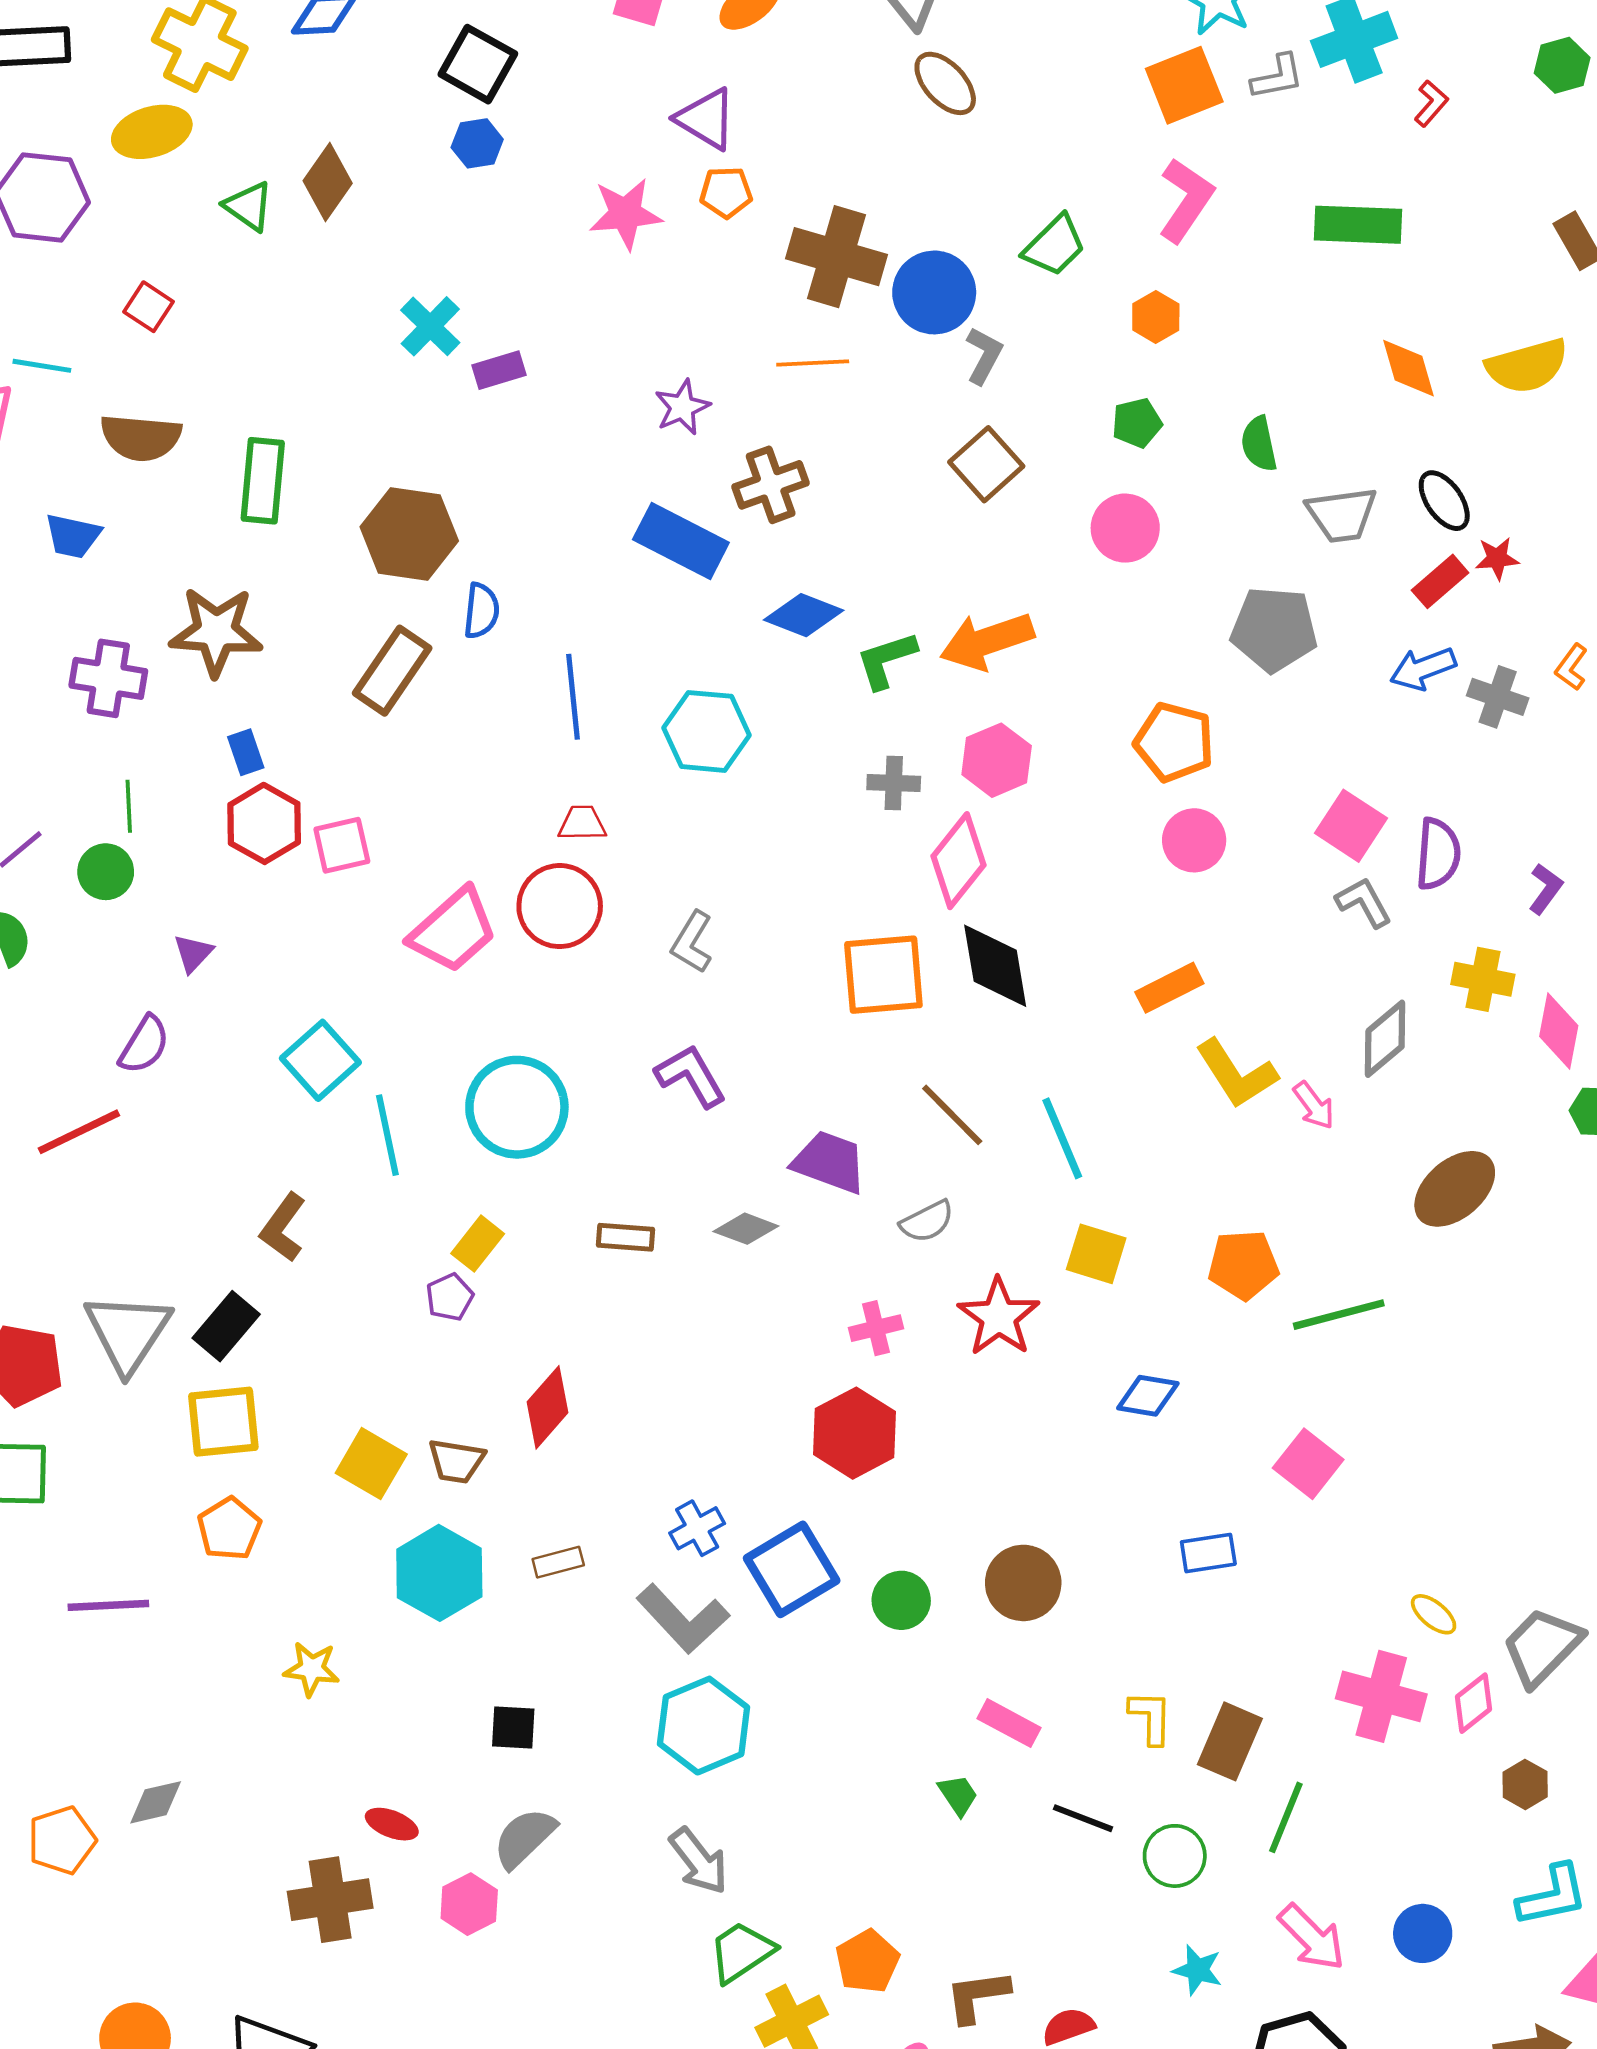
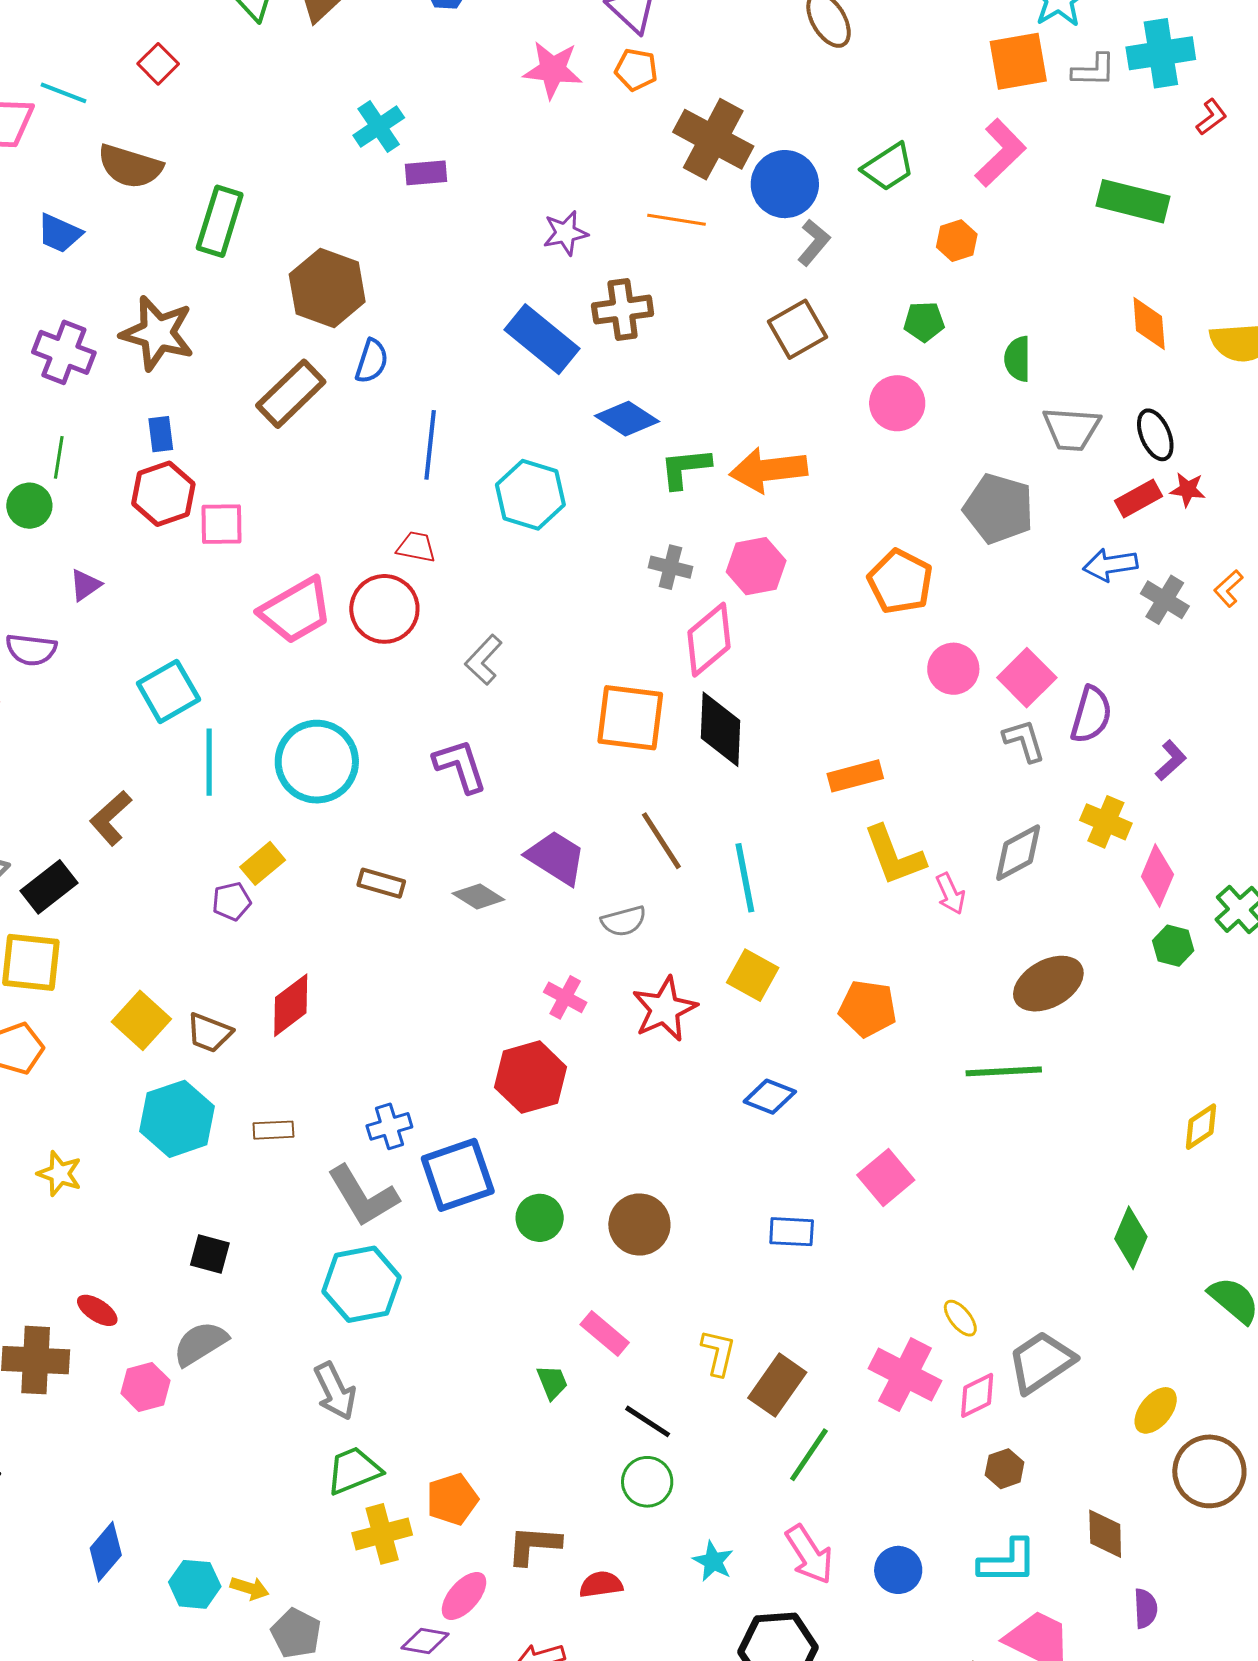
pink circle: (1194, 840) -> (953, 669), moved
purple semicircle: (144, 1045) -> (31, 650), turned 54
green line: (1339, 1315) -> (1004, 1071), moved
pink cross: (876, 1328) -> (565, 997), turned 30
green circle: (1175, 1856) -> (647, 1482), moved

